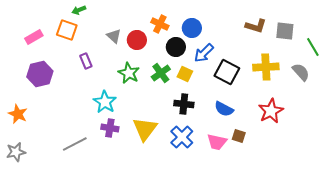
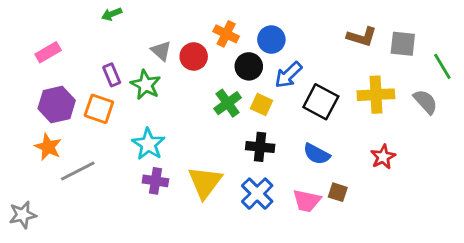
orange square: (67, 30) -> (99, 109), moved
purple rectangle: (86, 61) -> (112, 75), moved
green star: (129, 73) -> (146, 85), moved
red star: (271, 111) -> (383, 157), size x0.7
orange star: (18, 114) -> (48, 147), moved
gray line: (75, 144) -> (78, 171), moved

